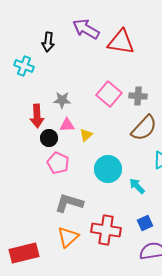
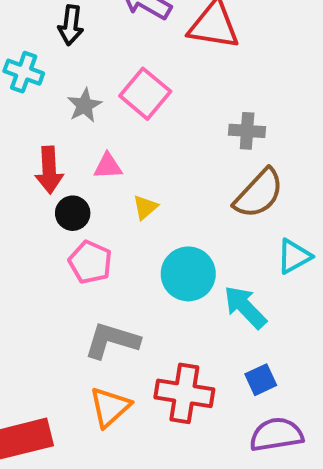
pink square: (109, 94) -> (145, 94), moved
gray star: (62, 100) -> (84, 105), moved, turned -30
pink triangle: (67, 125) -> (108, 166), moved
cyan arrow: (137, 186) -> (245, 307), size x1.4

